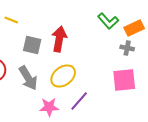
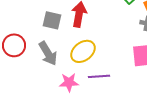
purple line: (79, 101) -> (99, 76), turned 45

